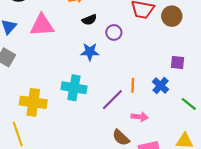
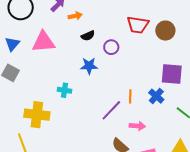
purple square: (177, 62) -> (172, 74), size x1.6
cyan cross: (74, 88) -> (64, 90), moved, size x0.6

